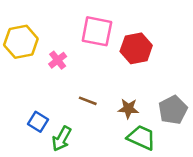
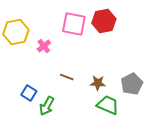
red hexagon: (136, 48) -> (104, 21), moved

